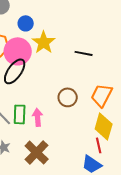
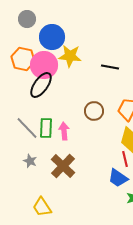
blue circle: (26, 23) -> (52, 37), size x1.6
yellow star: (44, 42) -> (70, 56), turned -30

